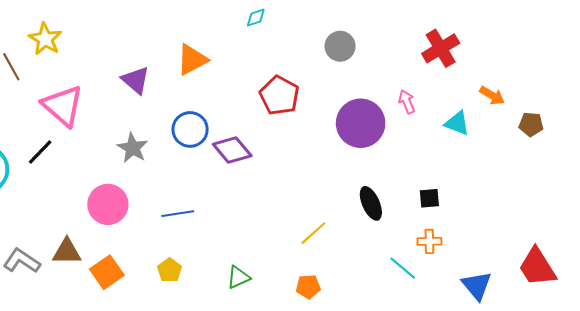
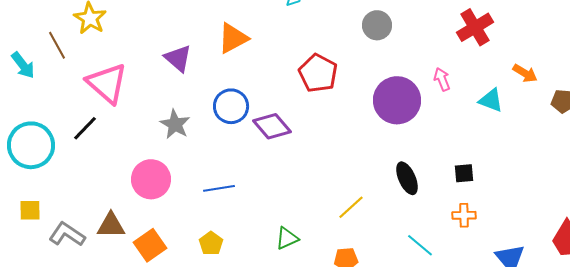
cyan line: (403, 268) -> (420, 245), moved
green triangle: (238, 277) -> (287, 238), moved

